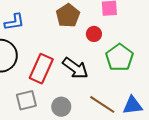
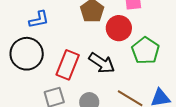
red circle: (94, 34) -> (119, 28), size x1.6

